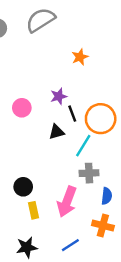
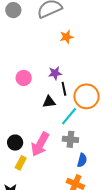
orange star: (80, 57) -> (67, 37), moved
pink arrow: (67, 202) -> (40, 144), moved
yellow rectangle: (34, 210) -> (21, 163), turned 32

